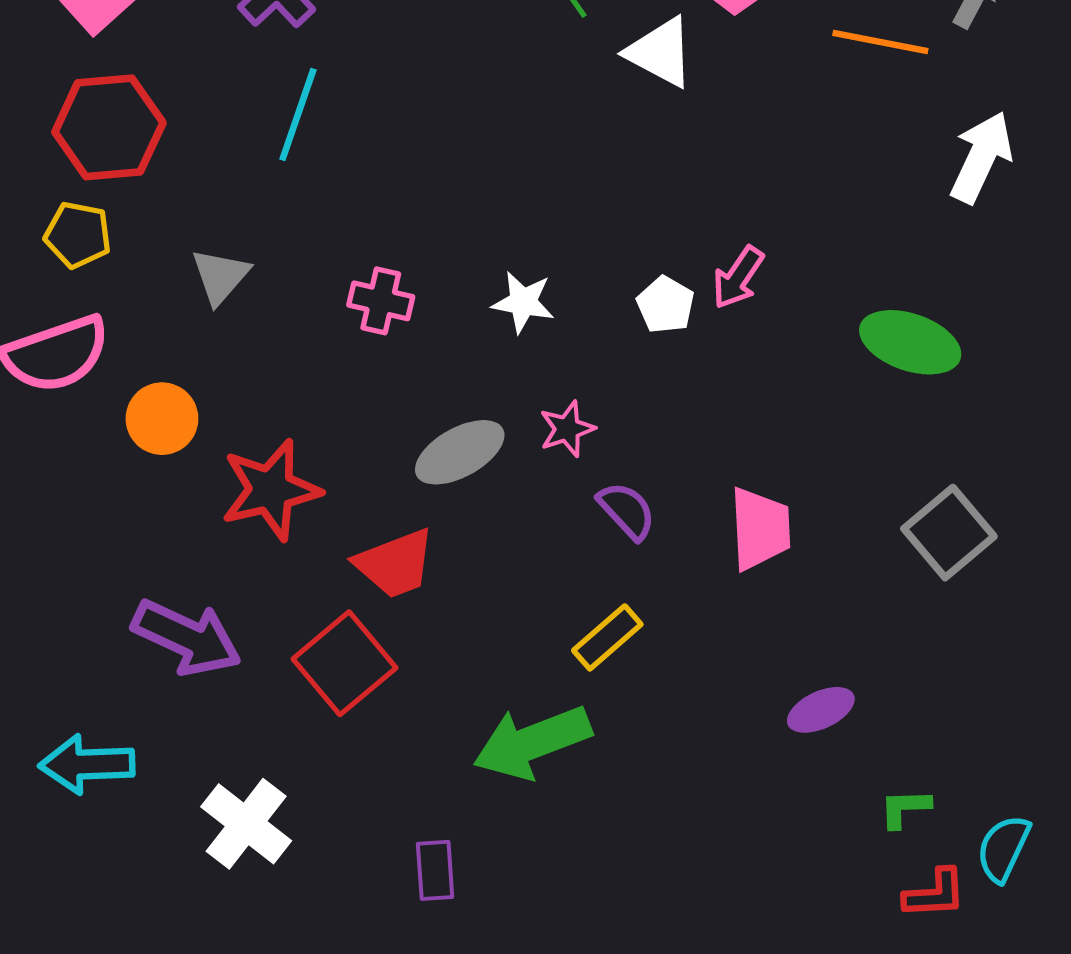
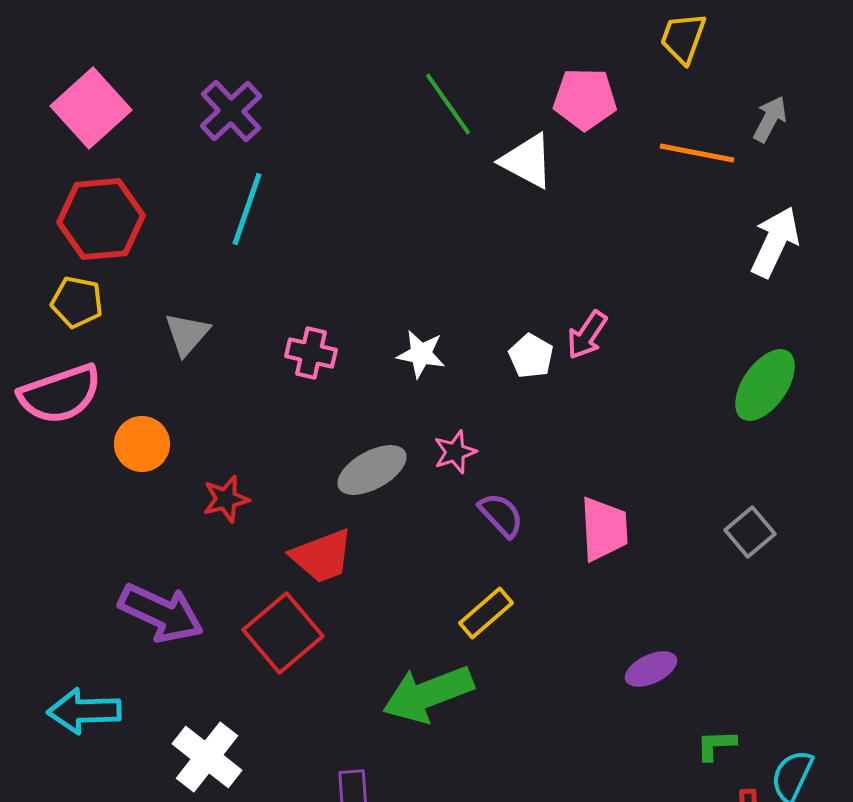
green ellipse: (910, 342) -> (765, 385), moved, turned -74
red star: (271, 490) -> (226, 499), size x0.6
gray square: (949, 533) -> (750, 532), size x0.7

